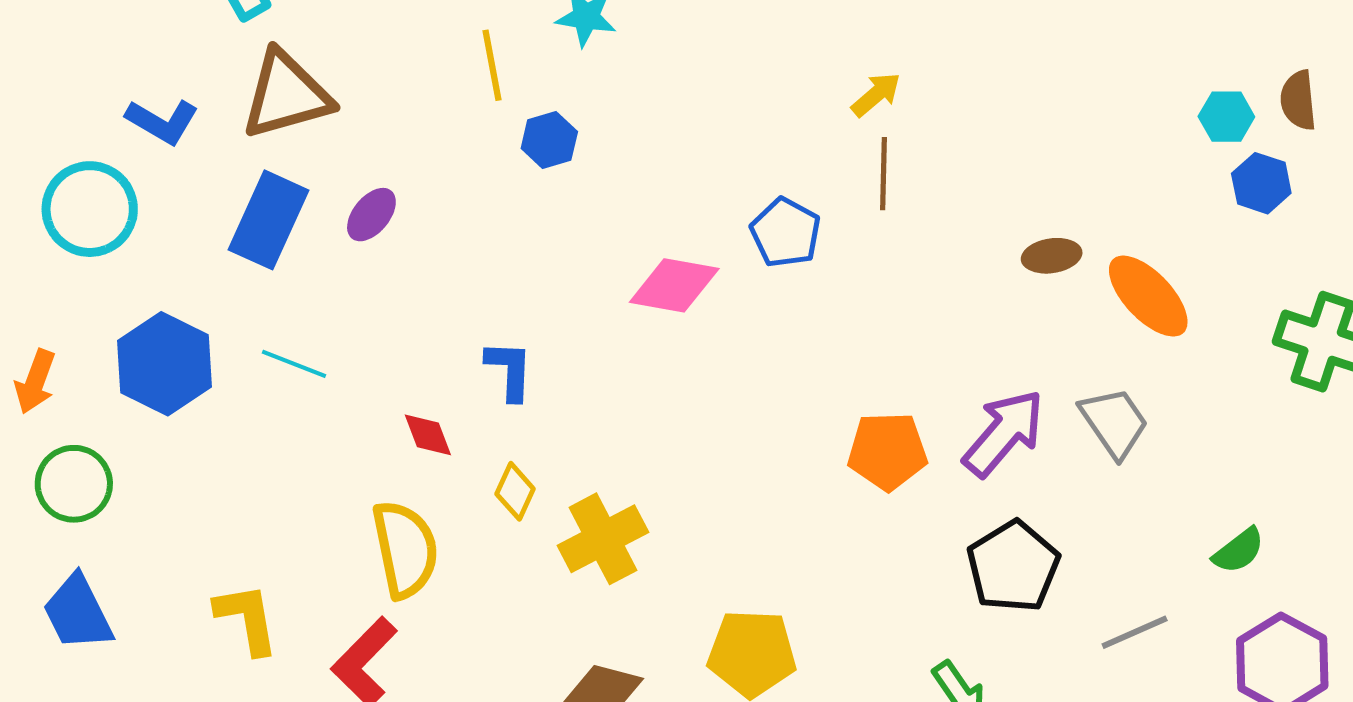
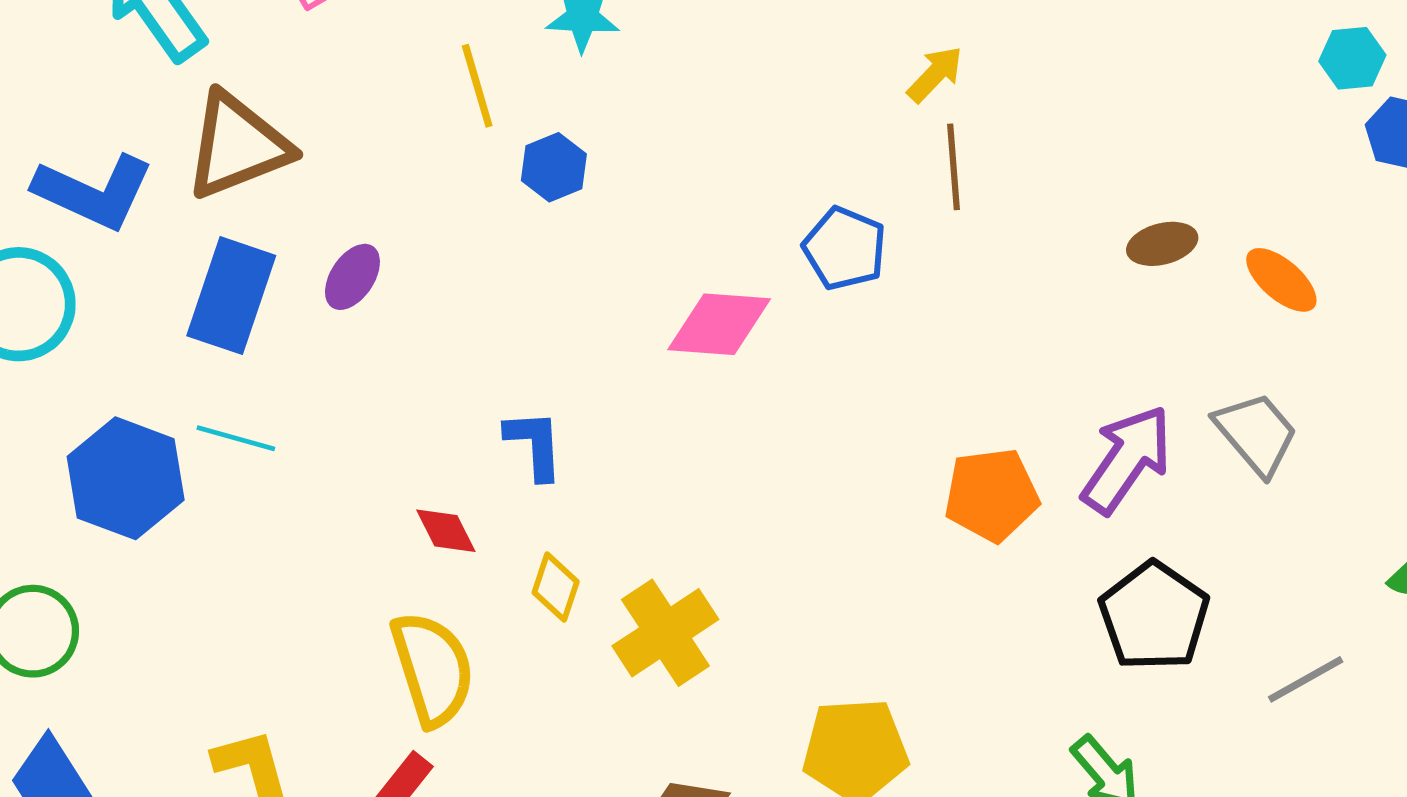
blue L-shape: (162, 121) -> (94, 192), size x1.4
orange ellipse: (1148, 296) -> (1281, 280), size x0.7
cyan line: (294, 364) -> (236, 438), moved

